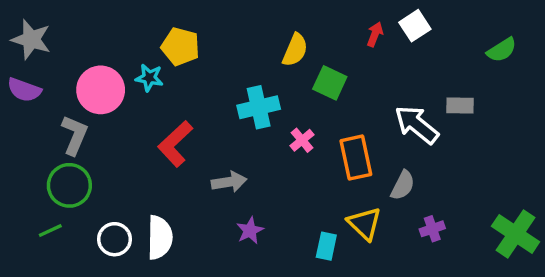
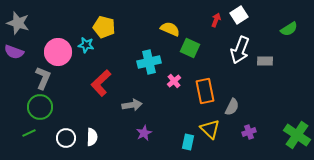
yellow semicircle: (295, 50) -> (170, 29), turned -90
white arrow: (417, 125) -> (240, 50), moved, turned -108
white semicircle: (160, 237) -> (92, 137), size x0.7

